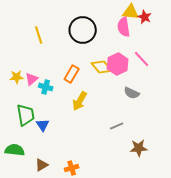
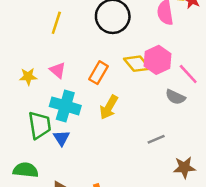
yellow line: (39, 35) -> (56, 23), turned 36
pink line: (142, 59) -> (188, 74), moved
pink triangle: (32, 79) -> (58, 70), moved, turned -40
cyan cross: (46, 87) -> (65, 106), moved, size x1.6

